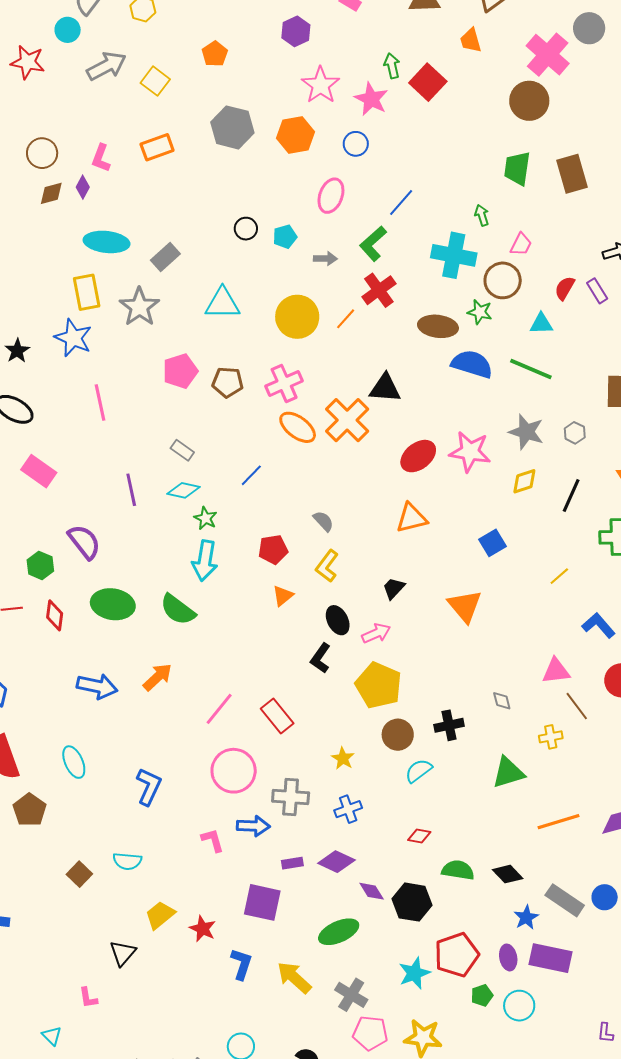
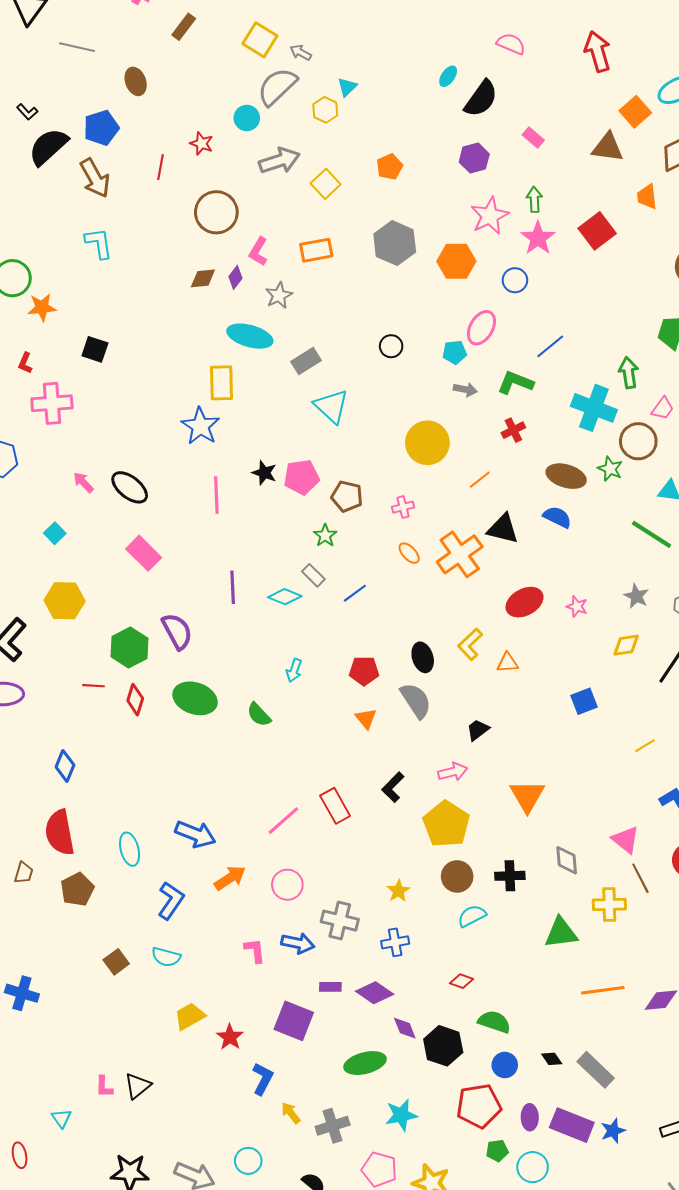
red star: (28, 62) -> (202, 143), size x0.7
green arrow: (392, 66) -> (534, 199), moved
brown circle: (42, 153) -> (216, 212), moved, size x1.4
green arrow: (482, 215) -> (629, 373), size x1.4
cyan pentagon: (285, 237) -> (455, 352), moved
green L-shape: (373, 244) -> (515, 383), turned 54
red cross: (379, 290) -> (513, 430), size x0.7
cyan triangle: (222, 303) -> (331, 406), moved, turned 33
gray star: (139, 307) -> (279, 295), moved, size x0.7
orange line: (346, 319) -> (480, 480), moved
black star: (17, 351) -> (264, 473), moved, turned -30
blue semicircle: (472, 364) -> (557, 517), moved, size x0.7
pink cross: (284, 383) -> (403, 507), size x0.6
orange ellipse: (298, 427) -> (409, 553), size x0.6
gray star: (526, 432) -> (636, 596), size x0.7
gray rectangle: (182, 450) -> (313, 575), moved
pink star: (470, 452) -> (577, 607), size x0.5
green star: (205, 518) -> (325, 536), moved
orange triangle: (412, 518) -> (507, 663), size x0.7
gray semicircle: (323, 521) -> (416, 700), moved, size x1.6
cyan arrow: (205, 561) -> (294, 670), size x0.6
green hexagon: (40, 565) -> (129, 647), size x1.4
yellow L-shape: (327, 566) -> (470, 644), moved
orange triangle: (283, 596) -> (366, 719), turned -40
orange triangle: (465, 606) -> (527, 796), moved
green semicircle: (178, 610) -> (259, 715), size x0.7
black ellipse: (338, 620) -> (423, 657), moved
pink triangle: (556, 671) -> (626, 840), turned 36
orange arrow: (158, 677) -> (230, 878), moved
blue arrow: (97, 686) -> (195, 834), moved
gray diamond: (502, 701) -> (567, 860), size x1.4
red rectangle: (277, 716) -> (335, 806), moved
yellow cross: (551, 737) -> (609, 905), size x1.4
pink circle: (234, 771) -> (287, 885), size x0.7
blue L-shape: (149, 787) -> (171, 900), moved
black diamond: (508, 874) -> (552, 1059), moved, size x0.7
blue circle: (605, 897) -> (505, 1065), moved
blue star: (526, 917) -> (613, 1131), moved
black triangle: (123, 953) -> (138, 1086), moved
cyan star: (414, 973) -> (401, 1115), moved
yellow arrow: (294, 978) -> (291, 1113), moved, size x0.6
gray cross: (351, 995) -> (333, 1126), moved, turned 32

